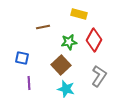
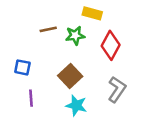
green star: (69, 42) -> (75, 36), moved

